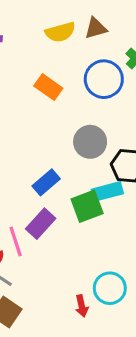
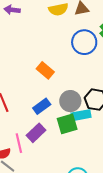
orange rectangle: (48, 87) -> (45, 70), moved
gray circle: (90, 142) -> (70, 101), moved

